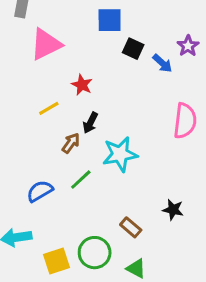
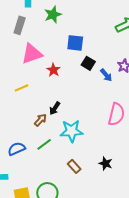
red star: (82, 85) -> (53, 70), moved
yellow line: (49, 108) -> (22, 88), moved
black star: (173, 210) -> (106, 163), moved
brown rectangle: (131, 227) -> (74, 166), moved

